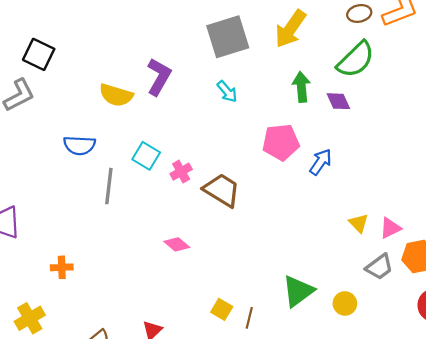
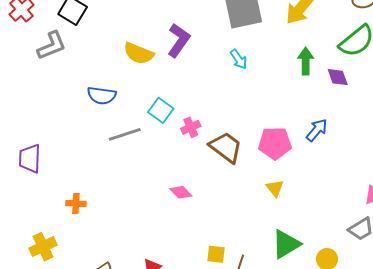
pink pentagon: (281, 142) -> (275, 143), moved
gray line: (109, 186) -> (125, 134), turned 60
yellow triangle: (359, 223) -> (275, 188), moved
yellow square: (222, 309) -> (216, 254), turned -30

